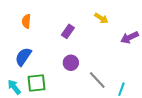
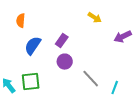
purple rectangle: (68, 31) -> (62, 41), moved
blue semicircle: (23, 57) -> (33, 46), moved

